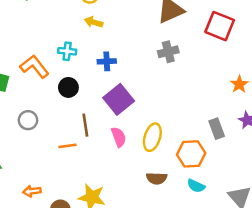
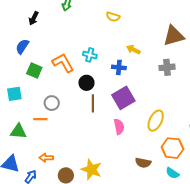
yellow arrow: (94, 22) -> (133, 50), moved
brown line: (85, 125) -> (93, 103), moved
yellow ellipse: (152, 137) -> (156, 121), moved
orange line: (67, 146) -> (40, 119), moved

